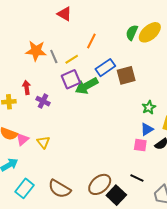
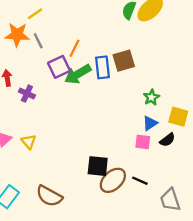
orange line: (91, 41) -> (75, 48), moved
yellow line: (72, 59) -> (35, 14), moved
blue rectangle: (105, 68) -> (102, 67), moved, turned -60
brown ellipse: (100, 184) -> (113, 180), moved
black square: (116, 195) -> (98, 166), moved, turned -36

